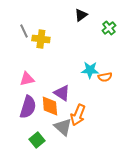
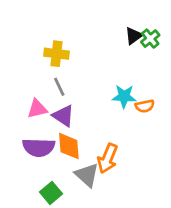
black triangle: (81, 15) -> (134, 36), moved
gray line: (24, 31) -> (59, 87), moved
purple triangle: (62, 93) -> (63, 116), moved
purple semicircle: (28, 107) -> (39, 147), turned 75

